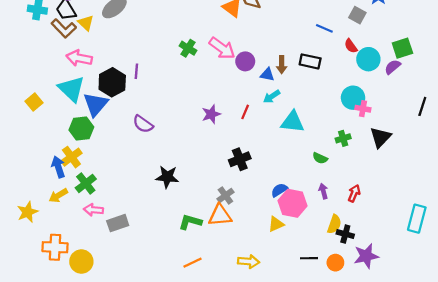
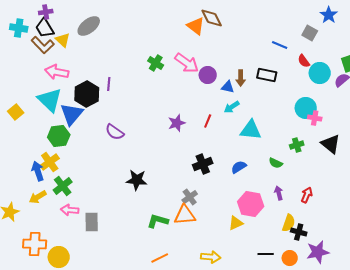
black triangle: (380, 137) -> (331, 144), turned -35
blue semicircle: (279, 190) -> (239, 167), moved
gray rectangle: (118, 223) -> (92, 222), turned -72

